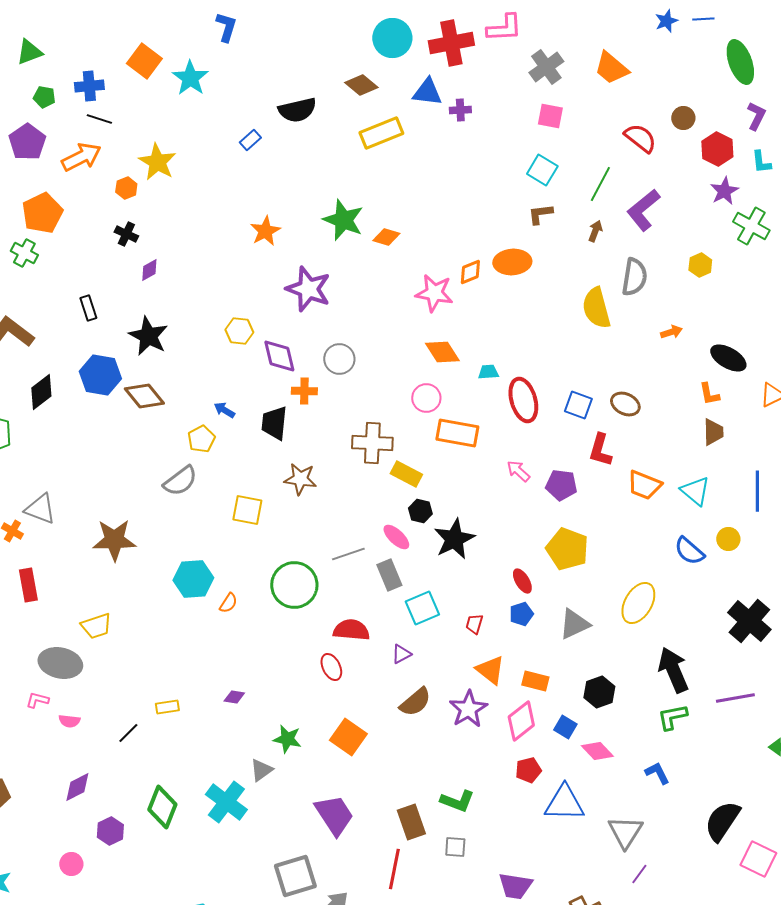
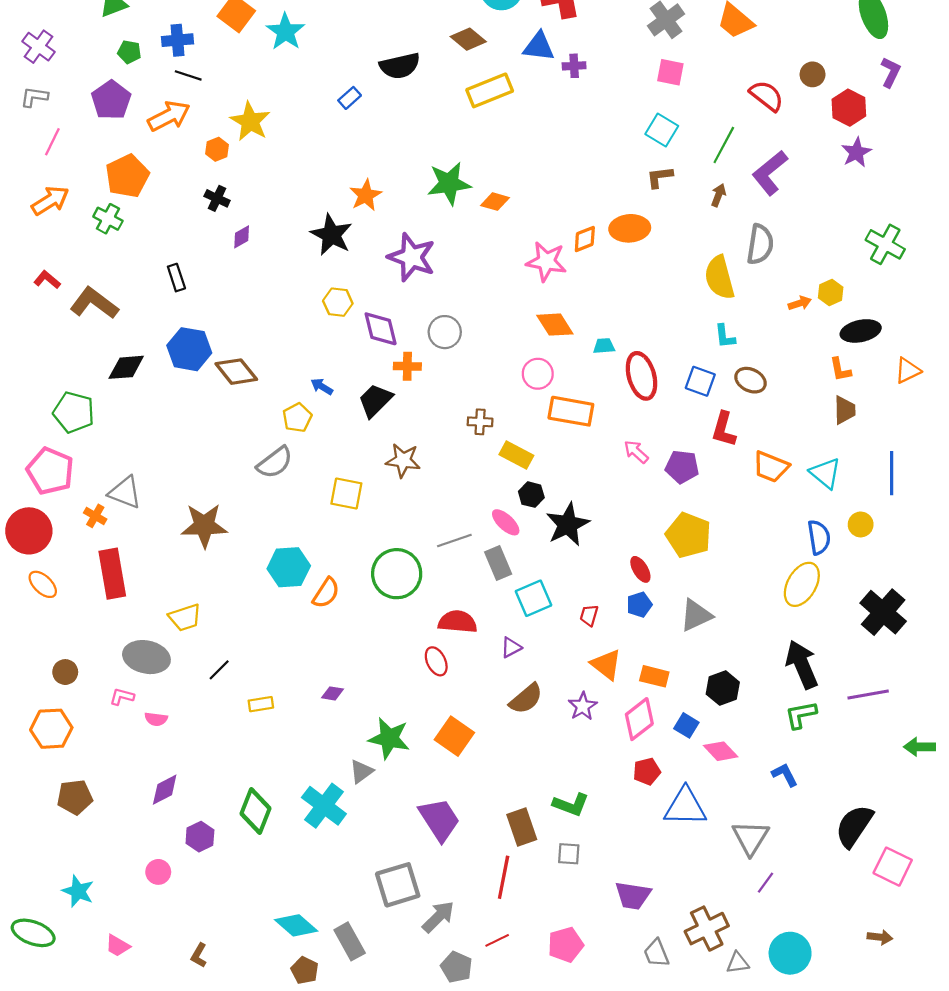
cyan L-shape: (761, 162) -> (725, 336), moved
green star: (343, 220) -> (449, 183), turned -30
green cross: (751, 226) -> (885, 244), moved
yellow hexagon: (700, 265) -> (831, 292), moved
black star: (148, 336) -> (331, 235), moved
black ellipse: (728, 358) -> (861, 331), turned -42
black diamond: (41, 392) -> (126, 367), turned 33
black trapezoid: (274, 423) -> (375, 400), turned 39
brown cross: (372, 443) -> (480, 422), size x0.6
blue semicircle: (689, 551) -> (819, 537), turned -140
red rectangle: (28, 585) -> (112, 574), size x1.4
orange semicircle: (228, 603) -> (326, 593), size x1.4
yellow ellipse: (638, 603) -> (802, 584), moved
purple star: (468, 709) -> (583, 706), size x0.7
black line: (128, 733) -> (219, 670), moved
green star: (287, 739) -> (389, 738), size x1.4

